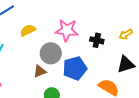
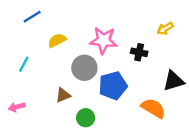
yellow arrow: (126, 34) -> (165, 29), moved
brown triangle: (40, 71) -> (63, 95), moved

